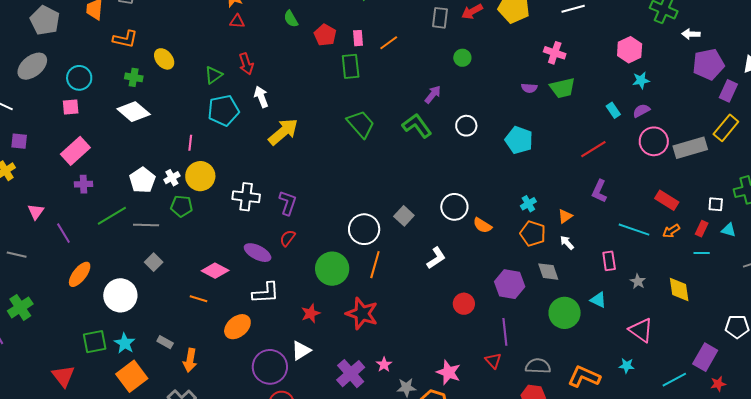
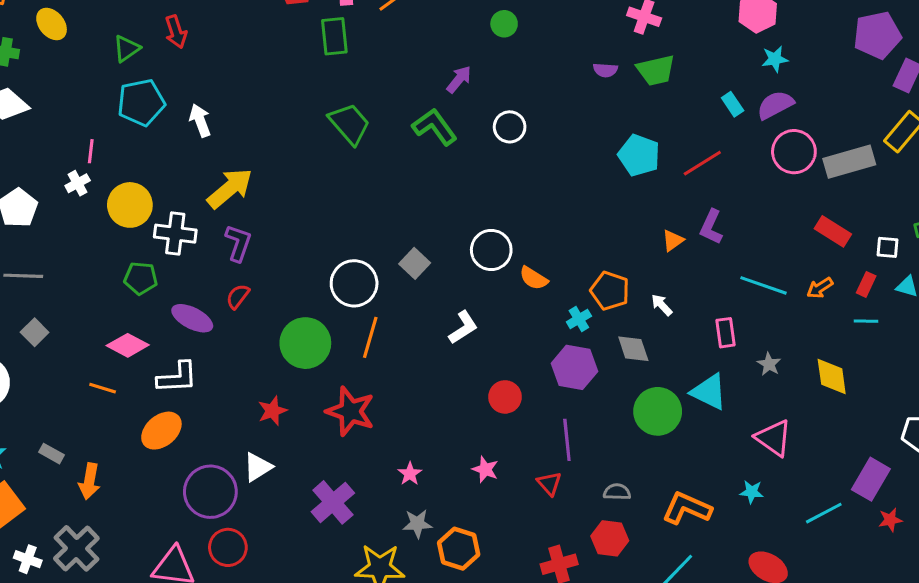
white arrow: (261, 97) -> (200, 120), moved
purple semicircle: (641, 111) -> (775, 105), size x1.4
yellow arrow: (283, 132) -> (230, 188), moved
cyan pentagon: (519, 140) -> (639, 155), moved
yellow circle: (200, 176) -> (130, 205), moved
white cross: (172, 178) -> (78, 183), moved
red rectangle: (667, 200) -> (833, 231), moved
cyan cross: (528, 204) -> (579, 319), moved
green pentagon: (182, 206) -> (141, 278), moved
orange triangle: (565, 216) -> (673, 240), moved
white L-shape: (266, 293) -> (177, 378), moved
cyan triangle: (598, 300) -> (709, 392), size x1.5
pink star: (384, 365) -> (410, 474), moved
gray semicircle: (538, 366) -> (617, 492), size x0.7
pink star: (449, 372) -> (485, 469), moved, size x0.7

